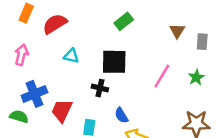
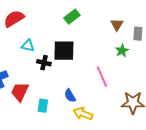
pink line: (162, 76) -> (102, 77), moved, turned -55
green star: (196, 77) -> (122, 51), moved
black cross: (100, 88) -> (44, 63), moved

